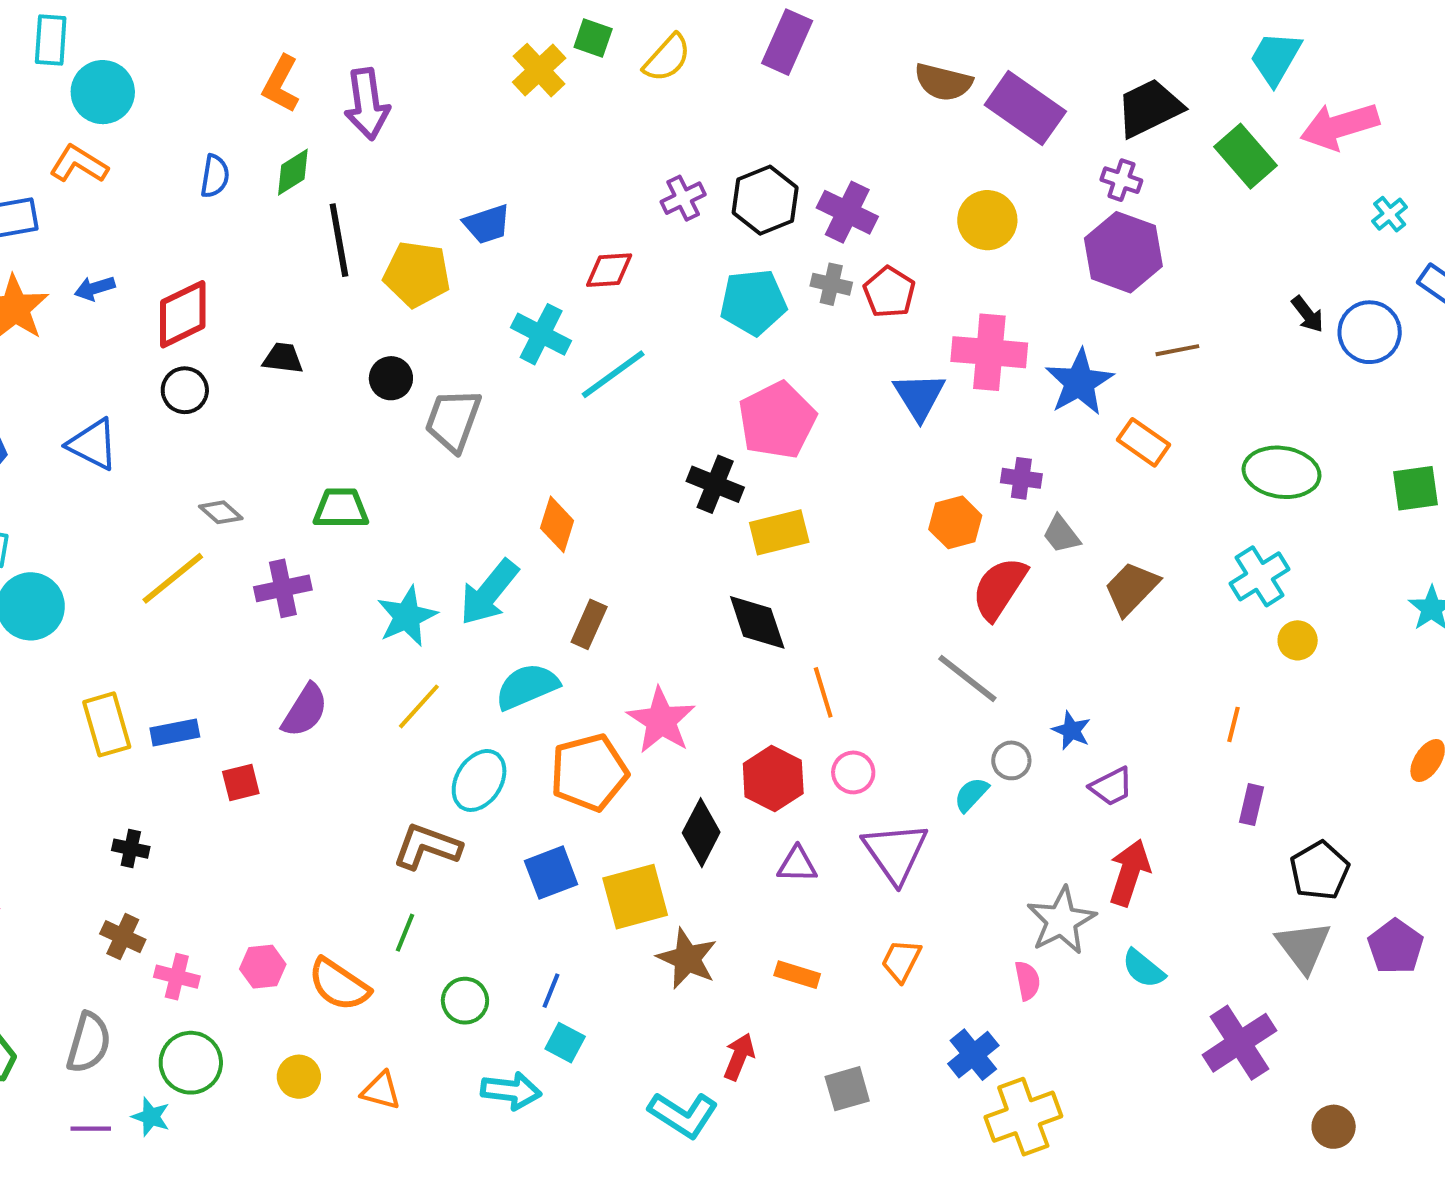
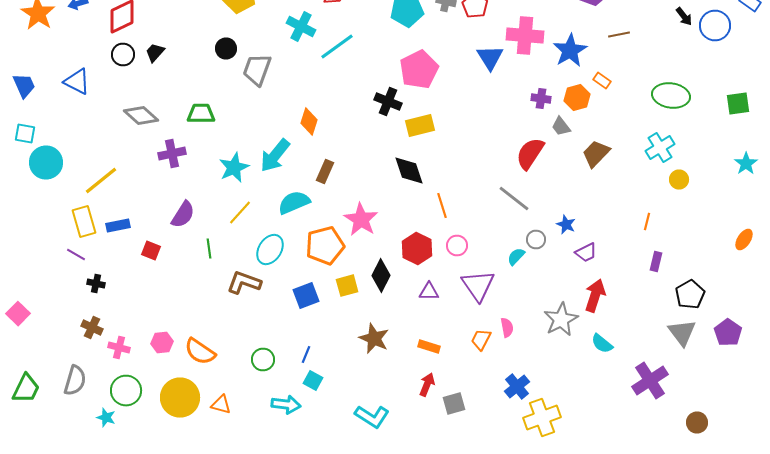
black trapezoid: (283, 358) -> (155, 52), moved, turned -55
orange rectangle: (1143, 442) -> (602, 80), size x0.7
gray diamond: (221, 512) -> (141, 116), size x1.6
orange hexagon: (955, 522) -> (577, 98), moved
yellow line: (173, 578) -> (101, 180), moved
red square: (241, 782) -> (151, 250), turned 36
yellow square: (635, 897) -> (347, 286), moved, size x0.7
green line: (405, 933) -> (209, 248), moved, turned -30
pink semicircle: (1027, 981) -> (507, 328), moved
red arrow: (739, 1057) -> (427, 384), moved
yellow circle: (299, 1077) -> (180, 398), size x1.8
purple line: (91, 1129) -> (76, 254), moved, turned 30

